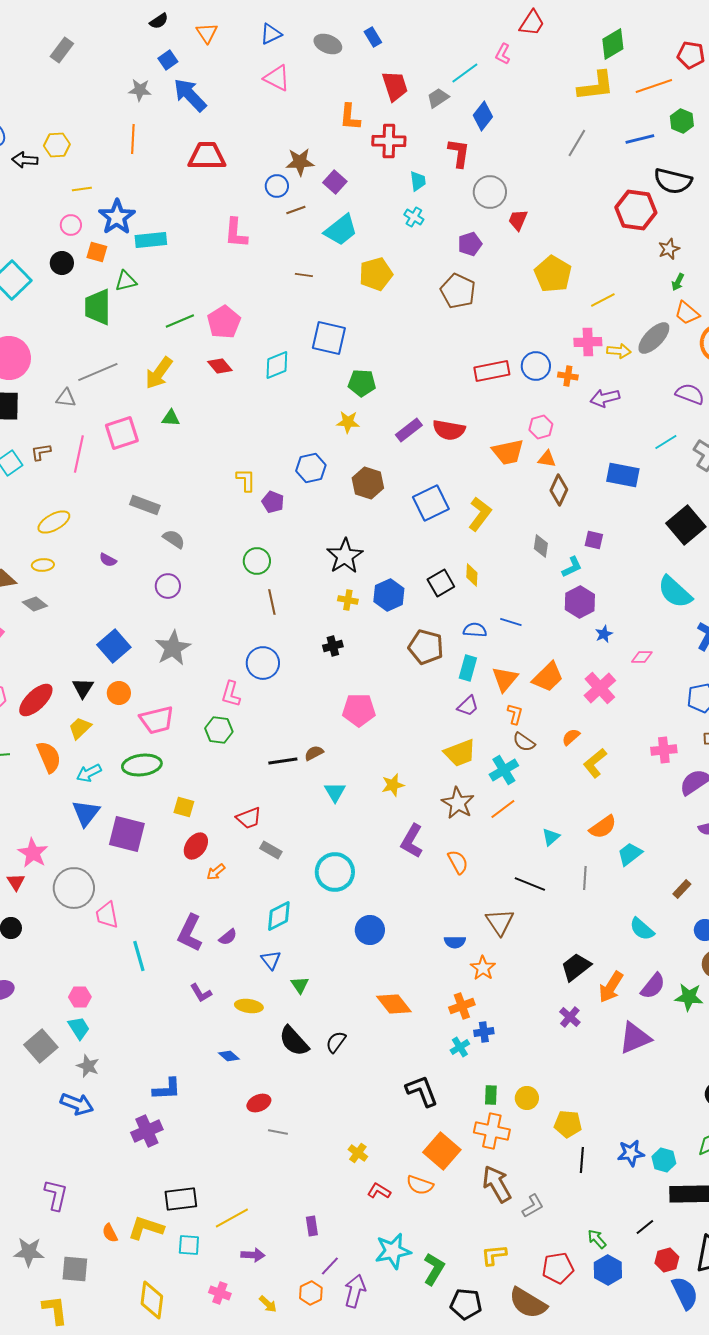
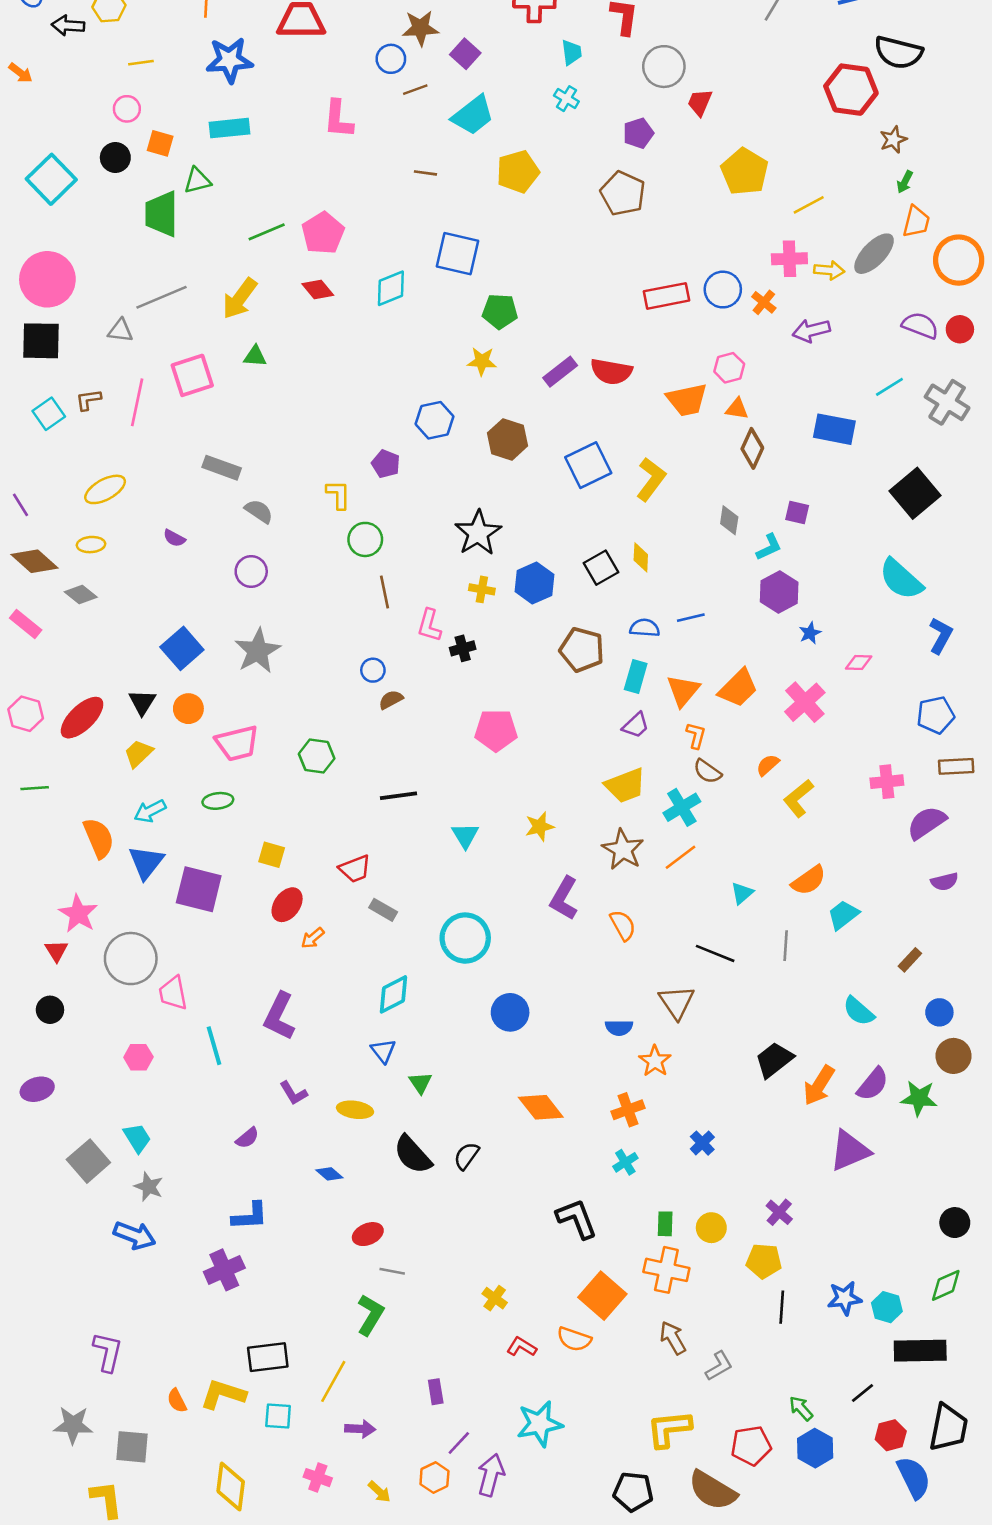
blue star: (117, 217) -> (229, 60), moved, turned 30
orange trapezoid: (687, 313) -> (916, 222), turned -116
orange cross: (568, 376) -> (764, 302), turned 30
yellow L-shape: (246, 480) -> (338, 495), moved
blue line: (511, 622) -> (691, 618), turned -30
blue circle: (263, 663) -> (373, 670), size x0.6
pink L-shape: (231, 694) -> (429, 625), moved
brown semicircle: (314, 753) -> (391, 700), moved
orange semicircle: (49, 757) -> (99, 838), moved
green ellipse: (142, 765) -> (218, 801), size x0.6
purple semicircle: (228, 937) -> (247, 1138), moved
pink hexagon: (80, 997) -> (138, 1057), moved
purple cross: (570, 1017) -> (779, 1212), moved
blue cross: (484, 1032) -> (702, 1143), moved, turned -36
brown arrow: (497, 1184) -> (673, 1338), size x0.7
yellow line: (232, 1218) -> (333, 1381), turned -32
yellow L-shape: (494, 1255) -> (669, 1429), size x1.4
green L-shape: (434, 1269) -> (370, 1315), moved

